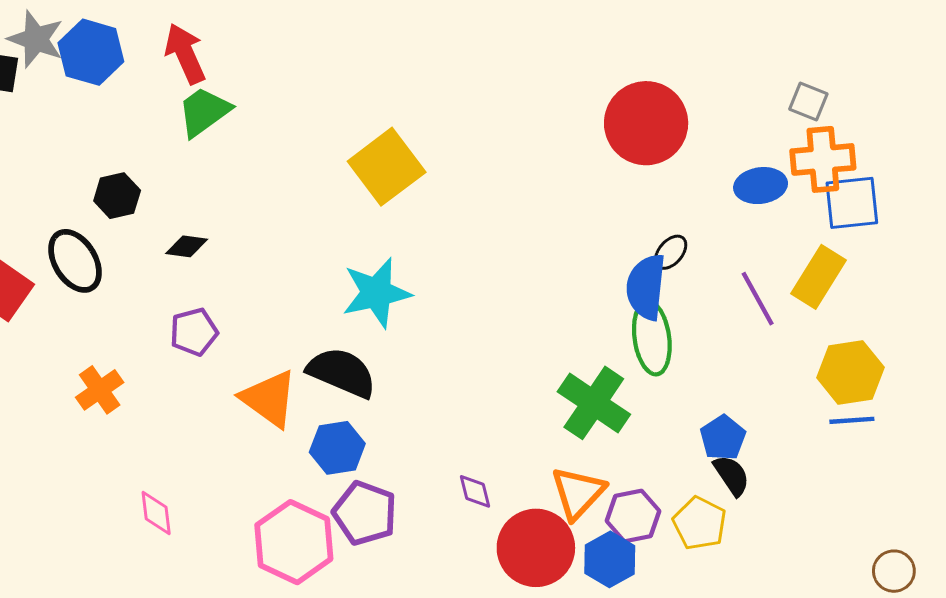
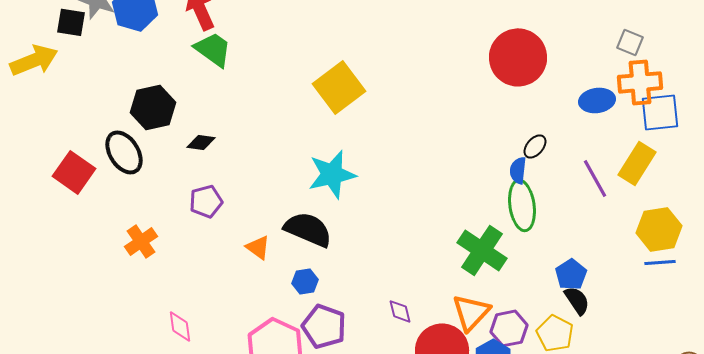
green trapezoid: (204, 112) -> (213, 49), turned 72
black hexagon: (117, 196) -> (153, 107), size x1.4
blue semicircle: (646, 287) -> (518, 170), size x0.6
orange triangle: (269, 399) -> (258, 247), size x0.6
blue hexagon: (337, 448) -> (305, 281), size x0.7

